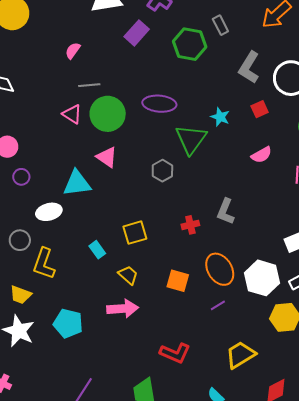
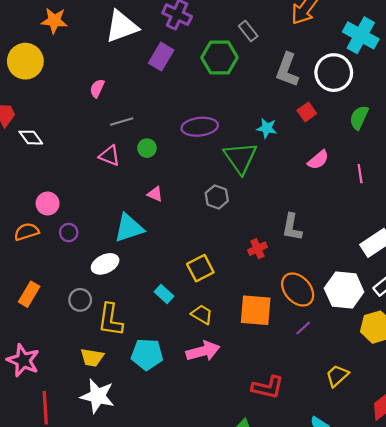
green circle: (108, 114) -> (147, 148), size x0.5
pink triangle: (107, 157) -> (155, 194), size x0.7
orange square: (178, 281) -> (256, 310), size x1.4
cyan pentagon: (68, 323) -> (147, 354), moved
yellow trapezoid: (240, 355) -> (337, 376), size x0.7

